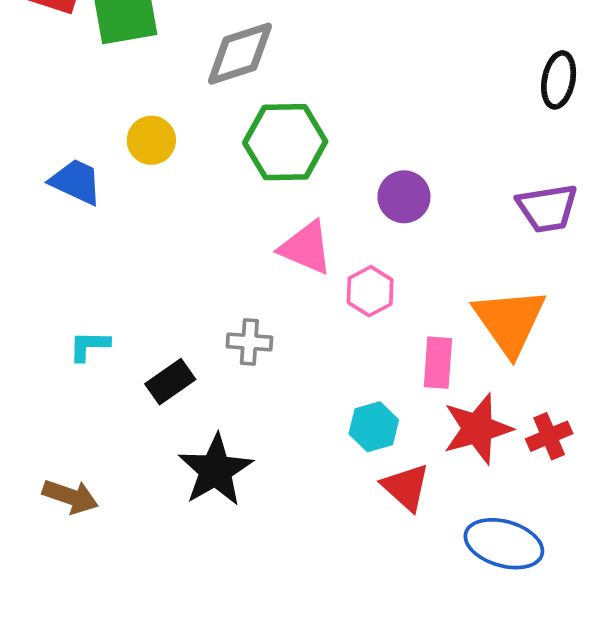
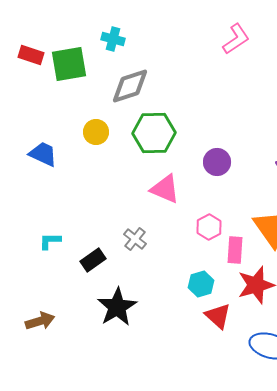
yellow circle: (151, 140) -> (96, 132), moved
pink hexagon: (370, 291) -> (209, 227), moved
gray cross: (249, 342) -> (135, 239), turned 35
brown arrow: (70, 497) -> (40, 321), turned -36

